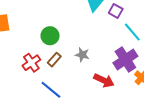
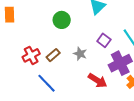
purple square: (116, 11) -> (104, 40), moved
green circle: (50, 36) -> (62, 20), moved

